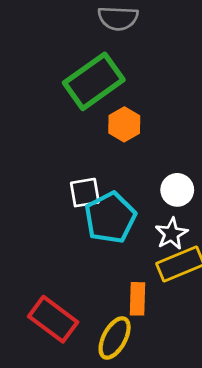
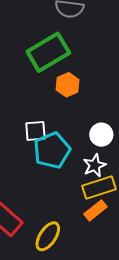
orange rectangle: (137, 299) -> (95, 210), moved, turned 45

